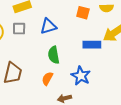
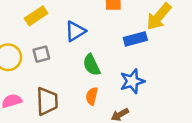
gray square: (19, 29) -> (41, 54), moved
blue star: (81, 76) -> (132, 81), turned -30

